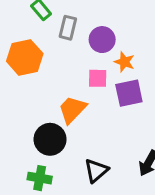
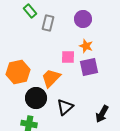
purple circle: (102, 40) -> (83, 19), moved
orange hexagon: (25, 57) -> (18, 72), moved
black triangle: (96, 171) -> (65, 107), moved

